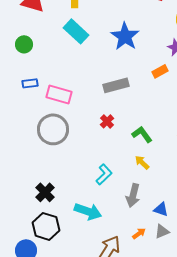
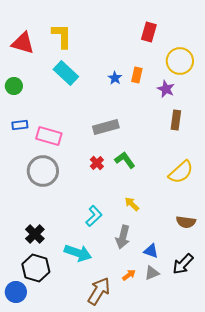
blue star: (125, 36) -> (115, 78), size x0.5
orange rectangle: (160, 71) -> (137, 75), moved, turned -49
green L-shape: (142, 134) -> (125, 160), moved

